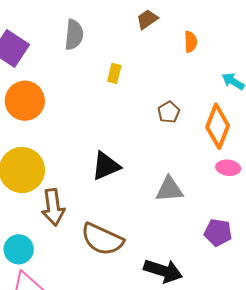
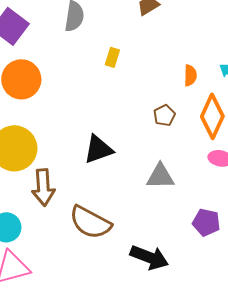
orange semicircle: (191, 42) -> (190, 75), moved
brown pentagon: (169, 112) -> (164, 115), moved

